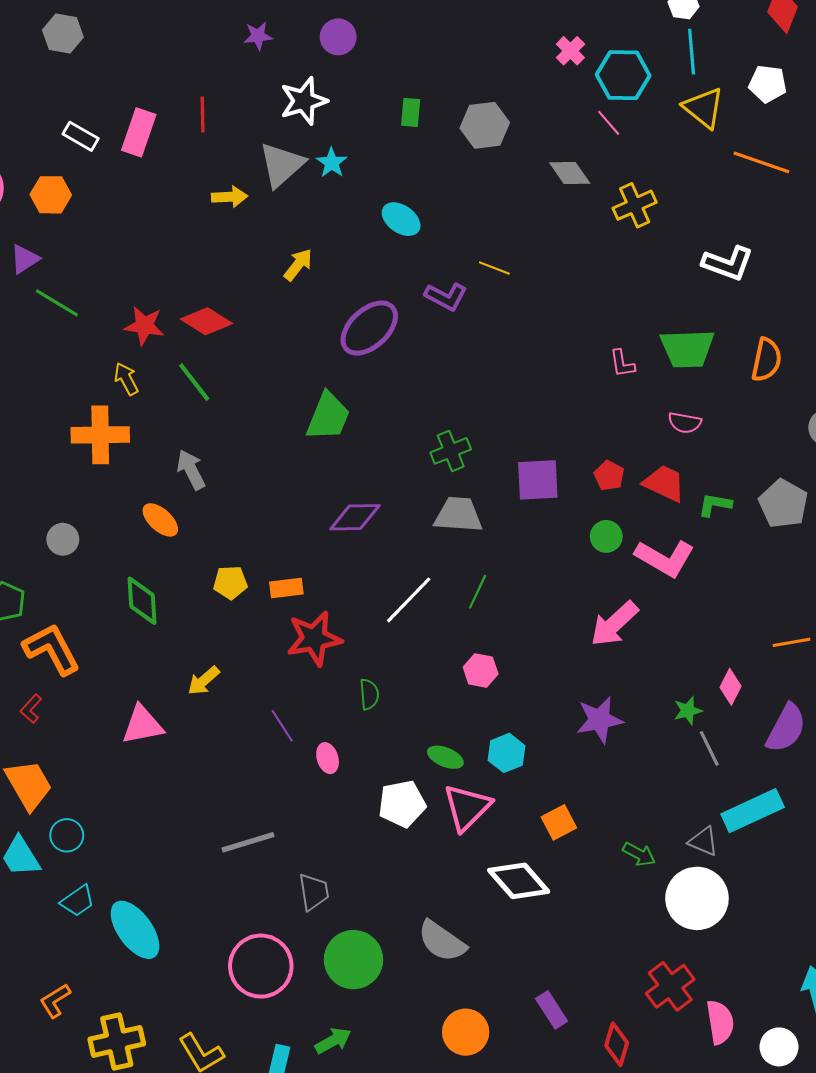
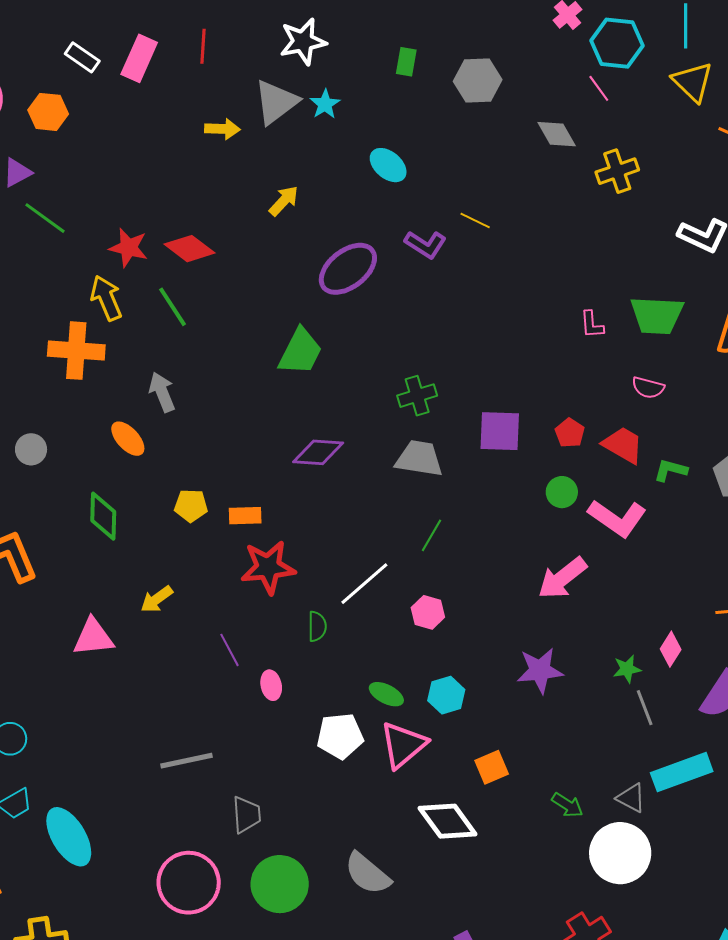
yellow arrow: (126, 379) -> (106, 298), size x1.4
white line: (409, 600) -> (364, 584), moved

